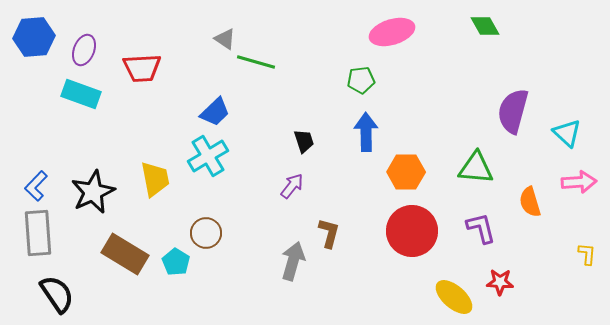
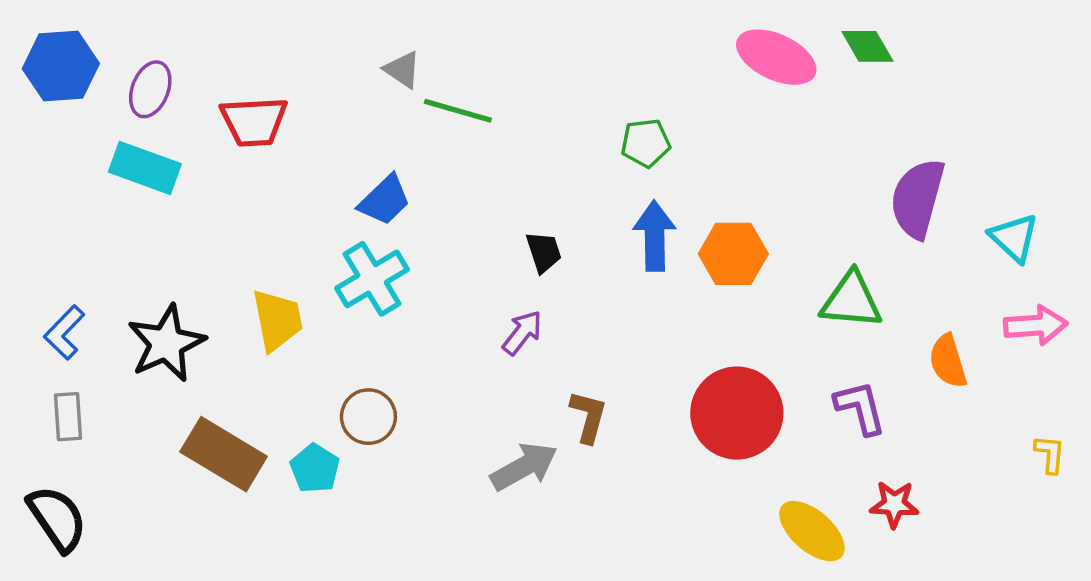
pink ellipse: (392, 32) -> (776, 57), moved, turned 42
orange hexagon: (406, 172) -> (733, 254), moved
gray rectangle: (38, 233) -> (68, 417), size x0.6
gray arrow: (293, 261) -> (524, 467), turned 45
black semicircle: (57, 294) -> (57, 519), moved

